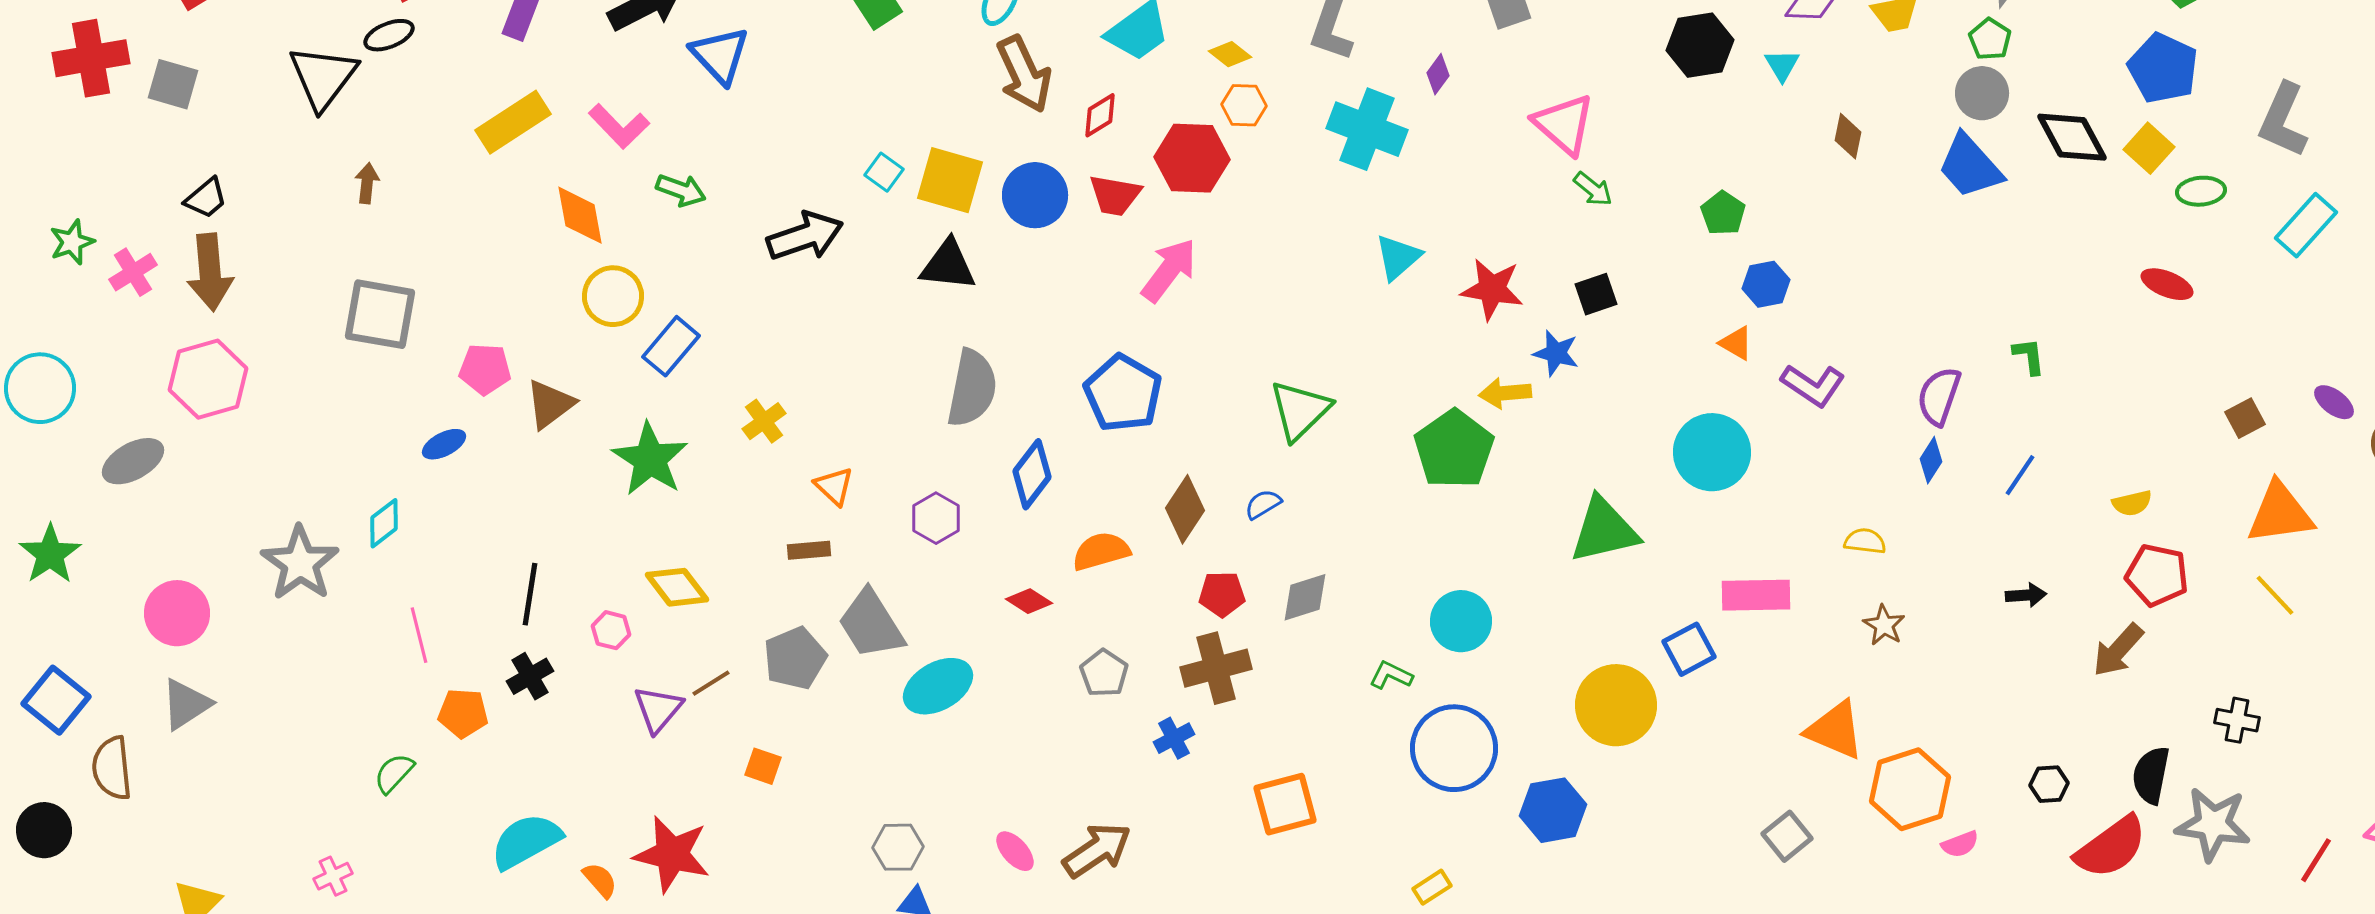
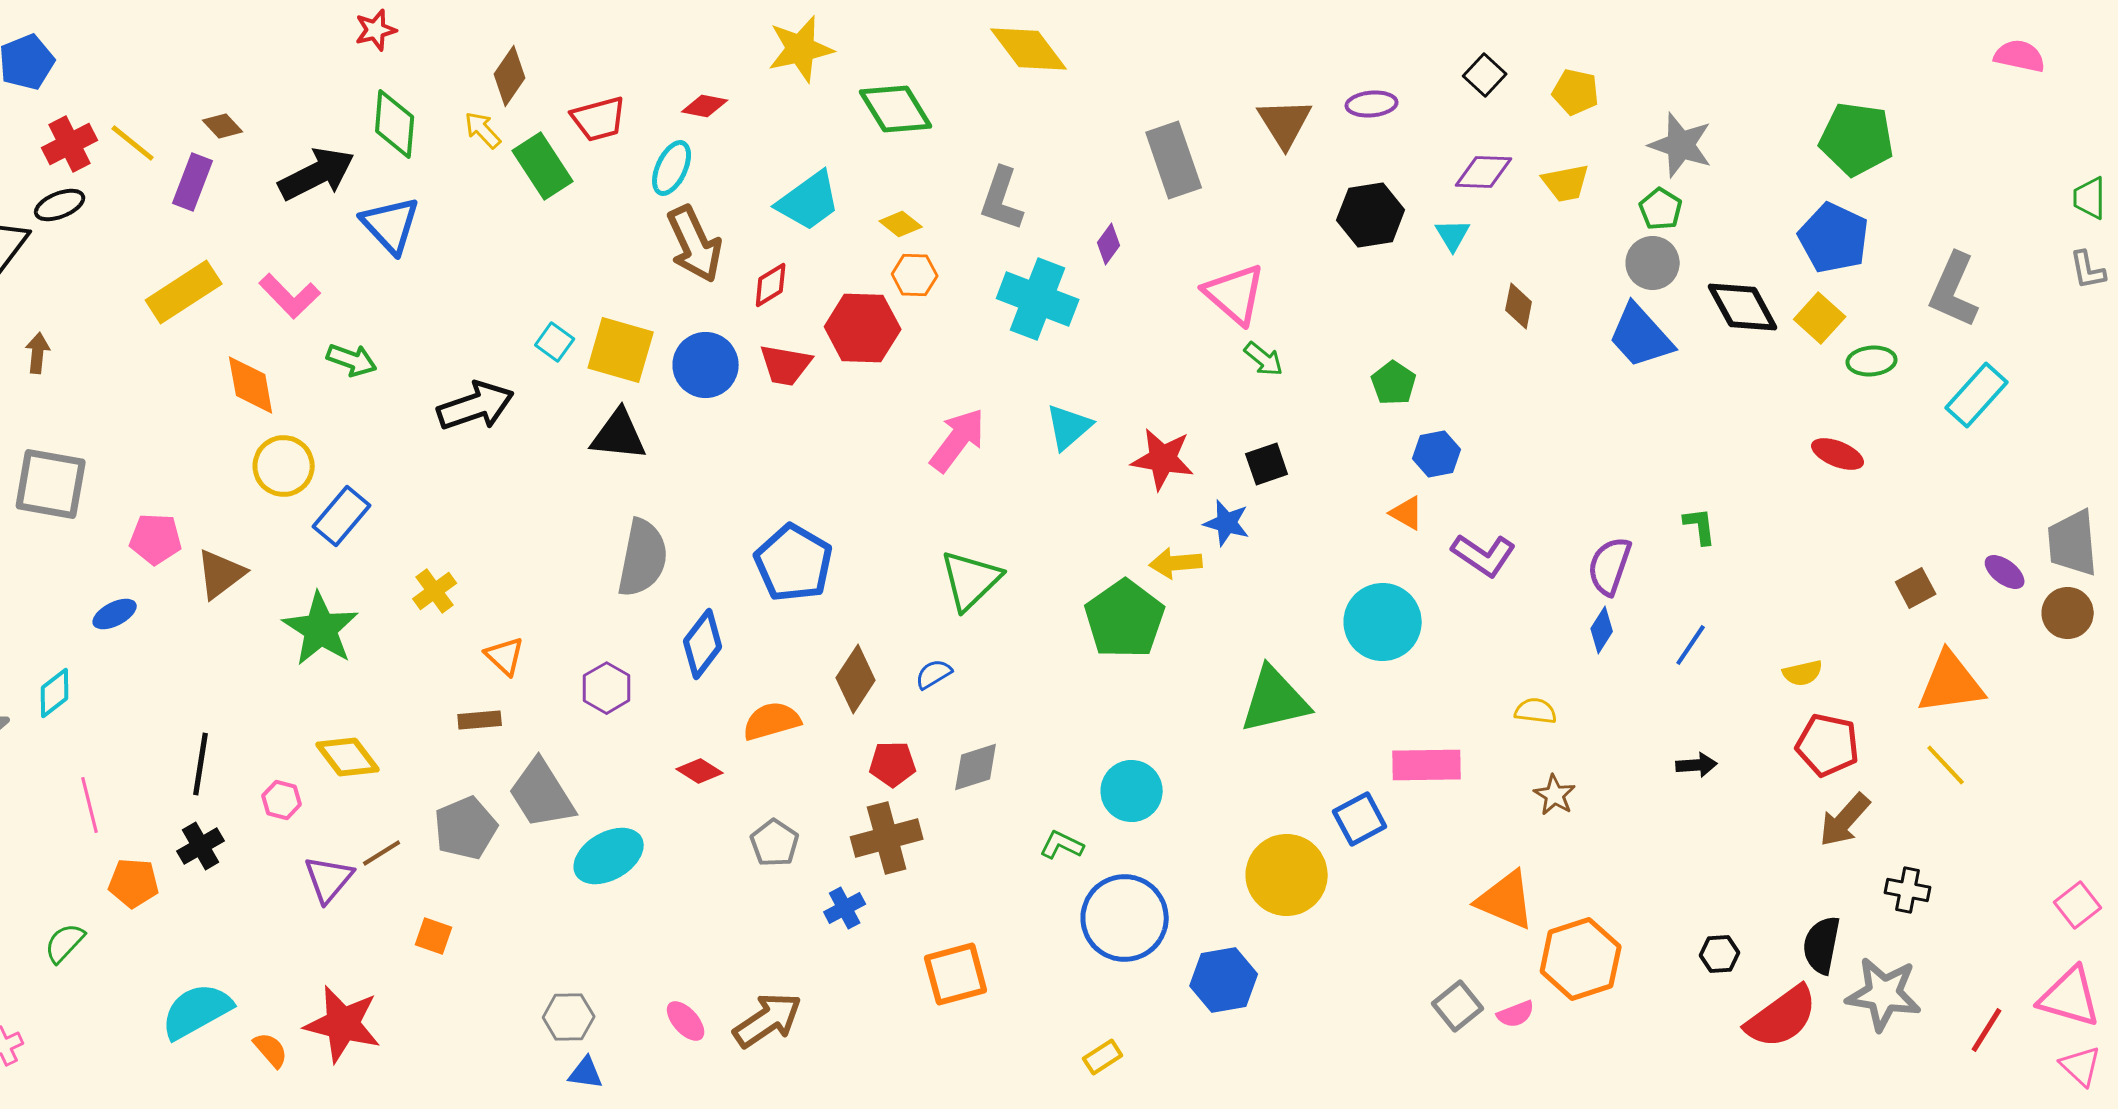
pink arrow: (1169, 270) -> (958, 440), moved
brown arrow: (2118, 650) -> (1845, 820), moved
pink semicircle: (1960, 844) -> (1516, 1014), moved

